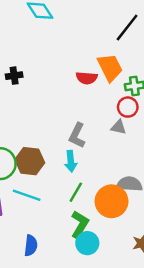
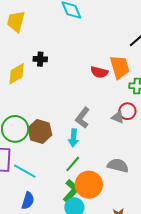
red circle: (128, 107) -> (127, 111), moved
cyan line: (27, 195) -> (25, 171), moved
orange circle: (112, 201) -> (89, 185), moved

